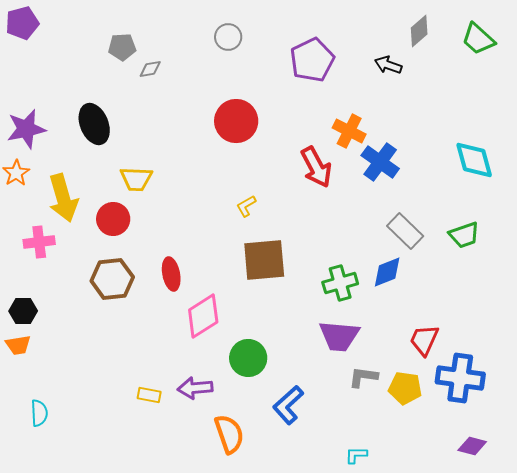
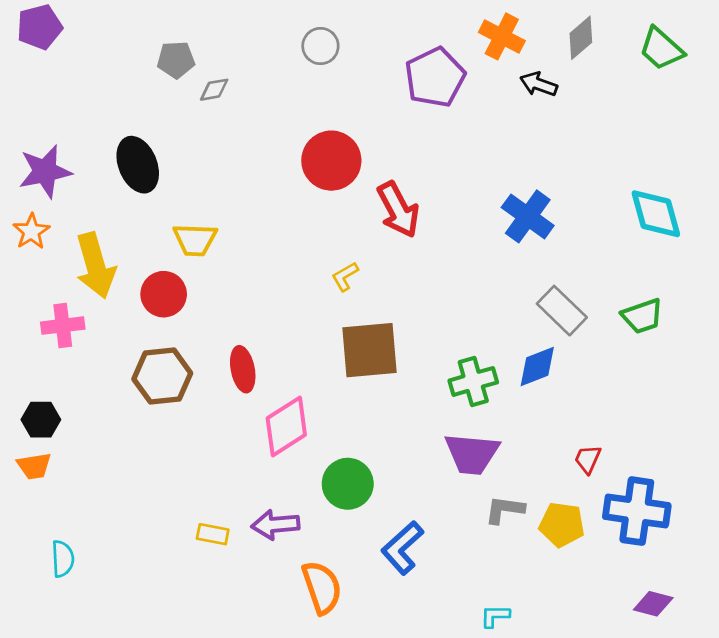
orange cross: (349, 131) -> (502, 36), moved
red arrow: (316, 167) -> (398, 210), moved
red trapezoid: (424, 340) -> (588, 459), size x0.7

